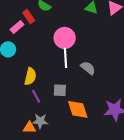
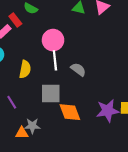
yellow semicircle: (30, 76) -> (25, 69), moved
gray square: (60, 90) -> (51, 93), size x1.5
purple line: (36, 96) -> (12, 102), moved

